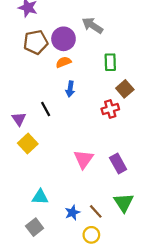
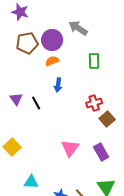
brown square: (125, 89) -> (107, 119), moved
purple triangle: (19, 119) -> (16, 99), moved
yellow square: (28, 144) -> (12, 147), moved

